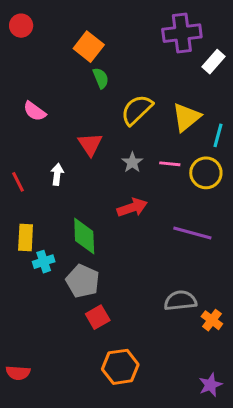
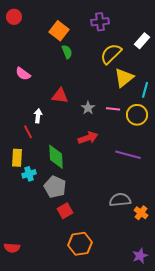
purple cross: (182, 33) -> (100, 22), moved, size x0.7
yellow semicircle: (137, 110) -> (111, 54), moved
red triangle: (90, 144) -> (60, 96), turned -48
red line: (18, 182) -> (28, 132), moved

